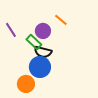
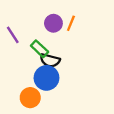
orange line: (61, 20) -> (71, 23), turned 72
purple circle: (43, 31) -> (53, 23), moved

